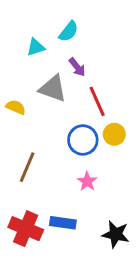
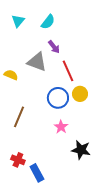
cyan triangle: (36, 47) -> (18, 21), moved, turned -32
blue rectangle: (63, 223) -> (37, 173), moved, turned 54
red cross: (26, 229) -> (18, 160), size x0.6
black star: (116, 234) -> (81, 150), moved

